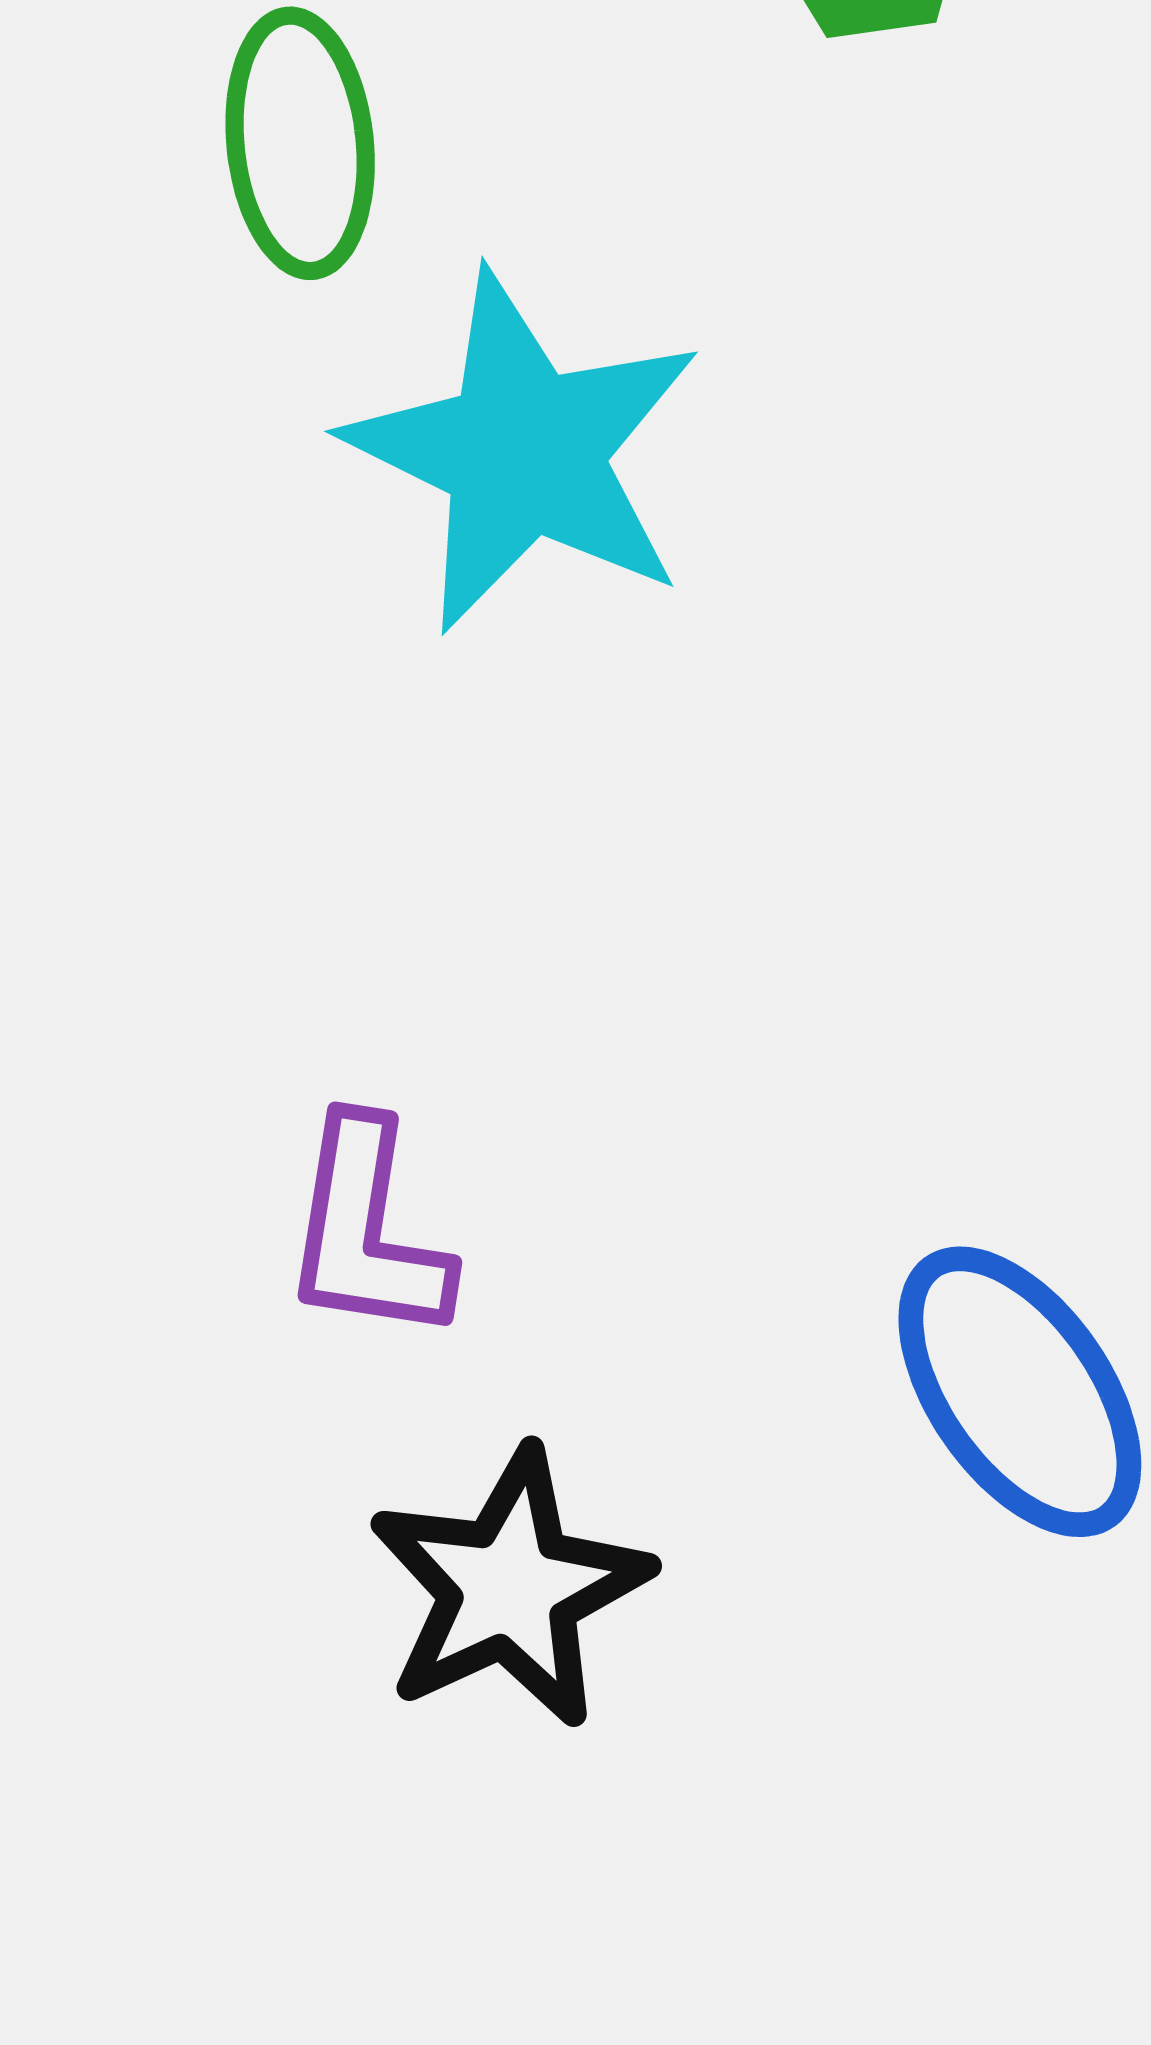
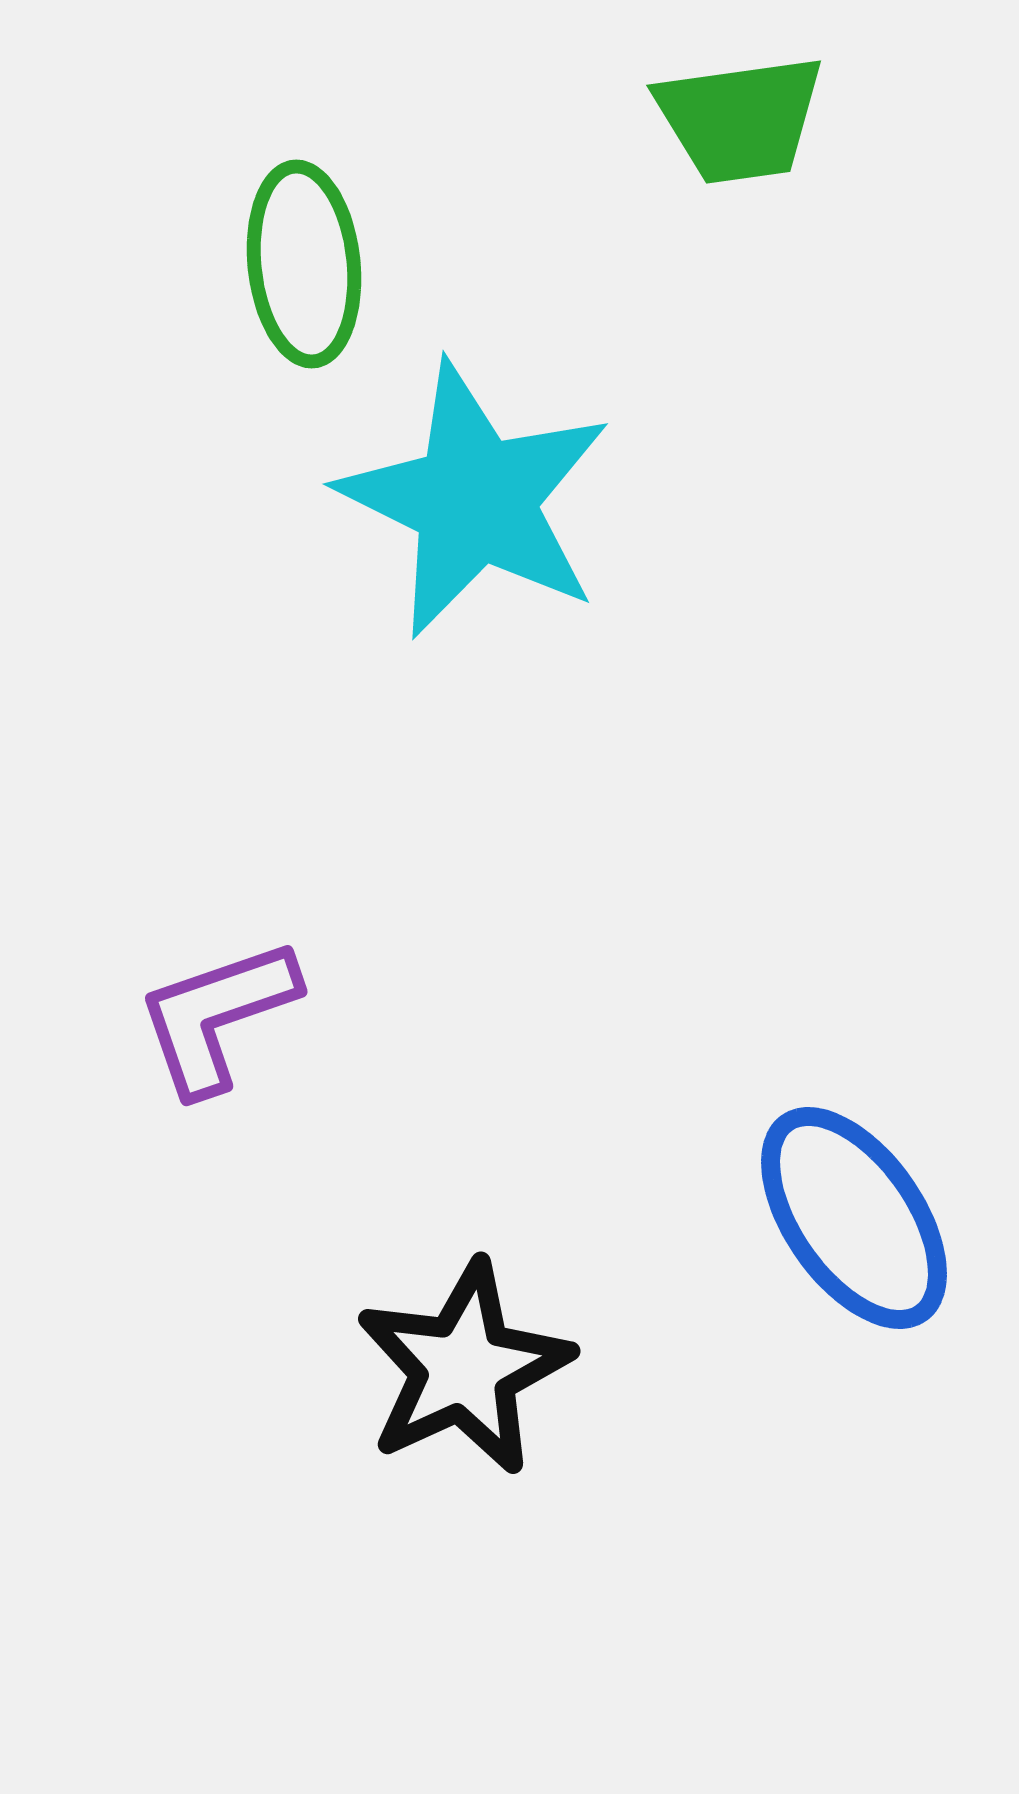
purple L-shape: (367, 1231) -> (217, 1016), moved, turned 62

